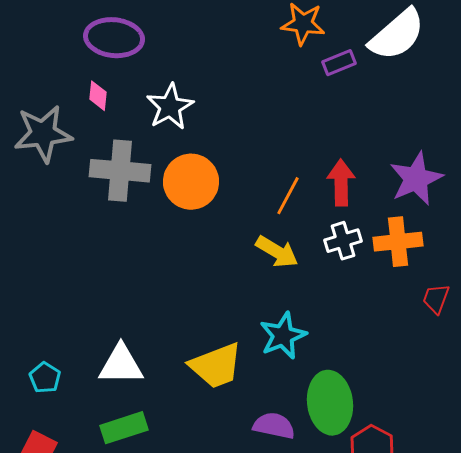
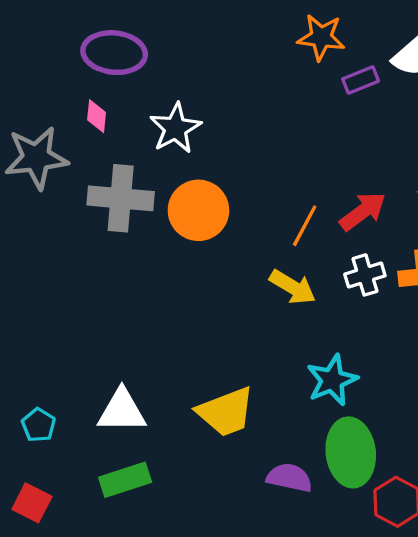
red arrow: (341, 183) -> (363, 211), turned 54
cyan star: (283, 336) -> (332, 380), moved

